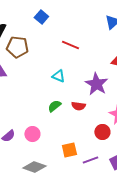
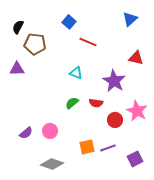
blue square: (41, 17) -> (69, 22), moved
red circle: (102, 132) -> (115, 120), moved
purple line: (90, 160) -> (108, 148), moved

